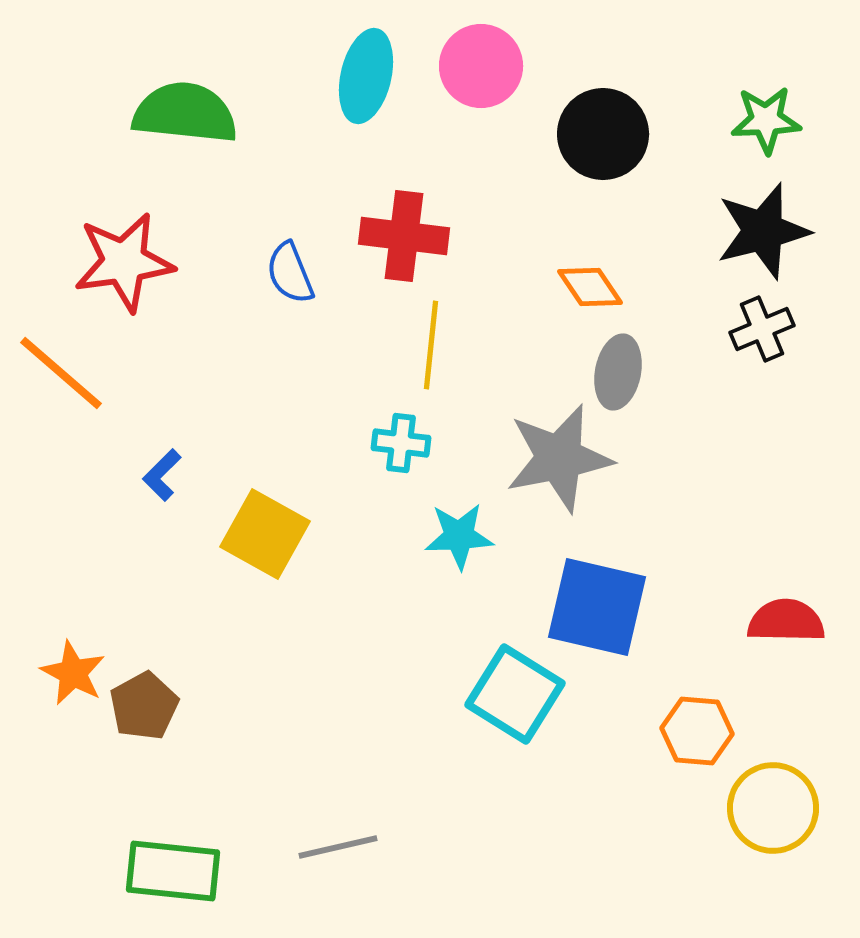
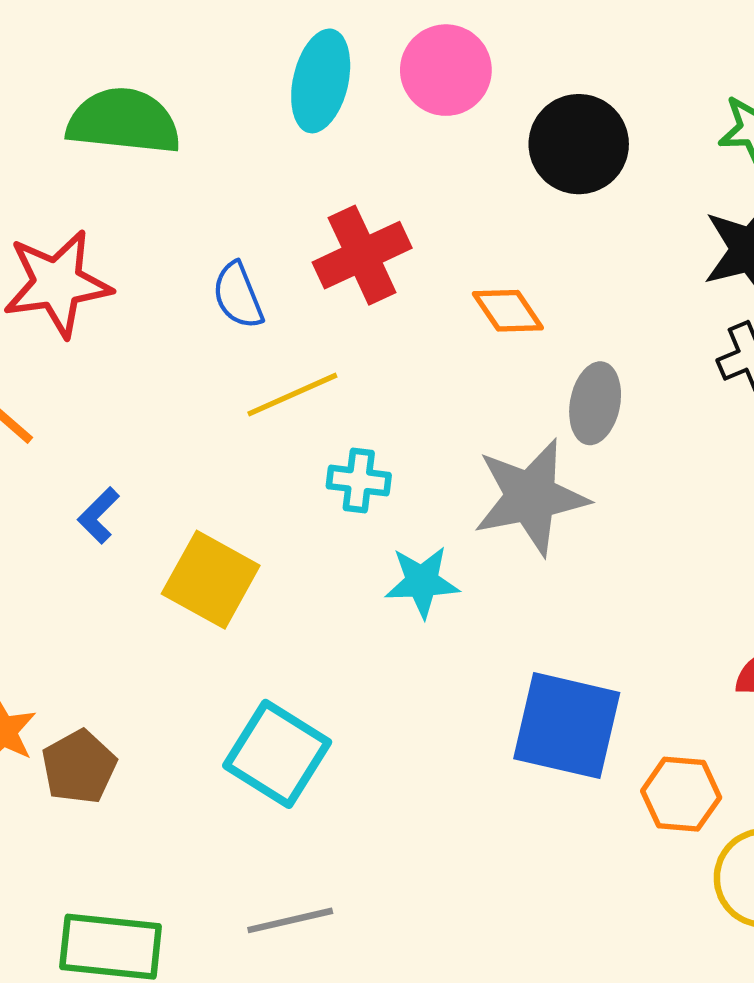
red cross: (404, 236) -> (362, 255), turned -32
orange diamond: (590, 287) -> (508, 311), moved
yellow line: (431, 345) -> (292, 395), moved, turned 60
blue square: (597, 607) -> (567, 726), moved
cyan square: (515, 694) -> (277, 754), moved

